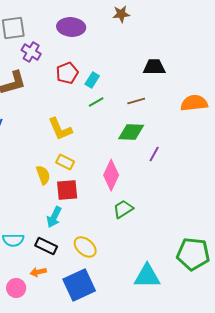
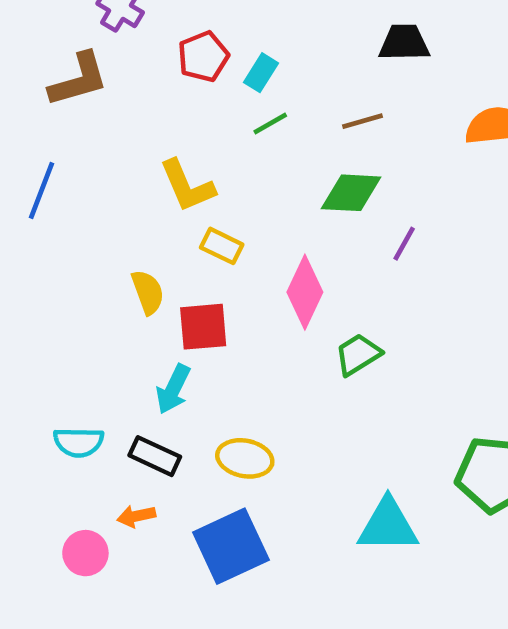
yellow rectangle: (65, 162) -> (222, 246), moved
green trapezoid: (123, 209) -> (358, 354), moved
yellow ellipse: (85, 247) -> (245, 458), turned -30

